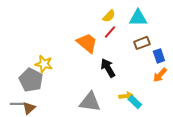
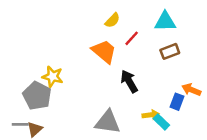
yellow semicircle: (109, 16) -> (112, 20), moved
blue rectangle: (159, 56) -> (177, 102), moved, turned 40
orange arrow: (160, 75) -> (191, 90), turned 70

